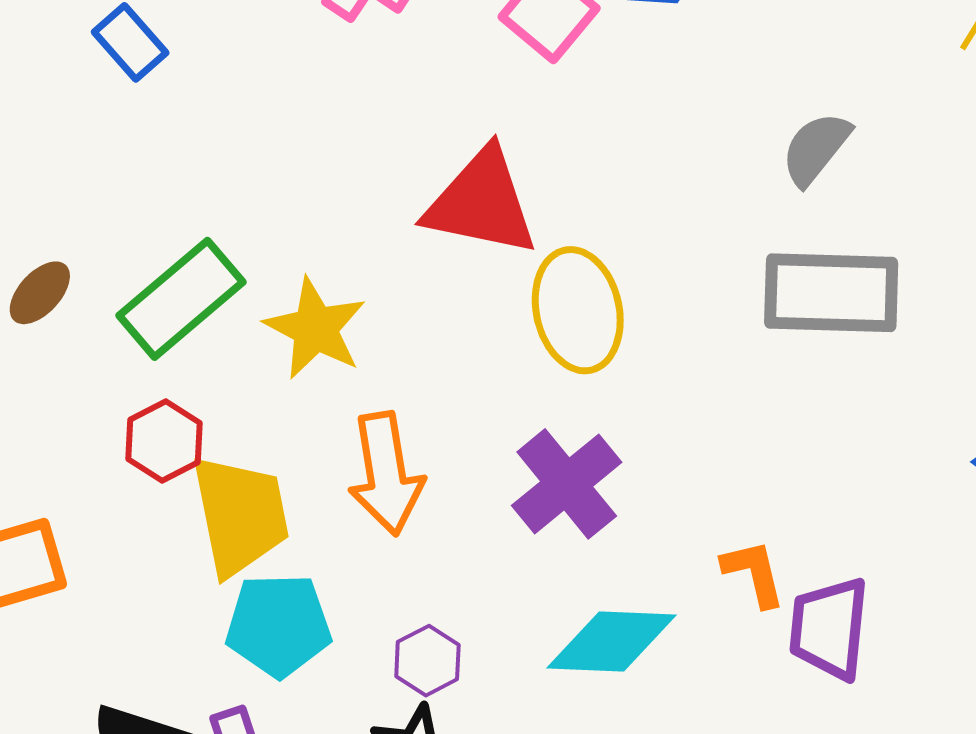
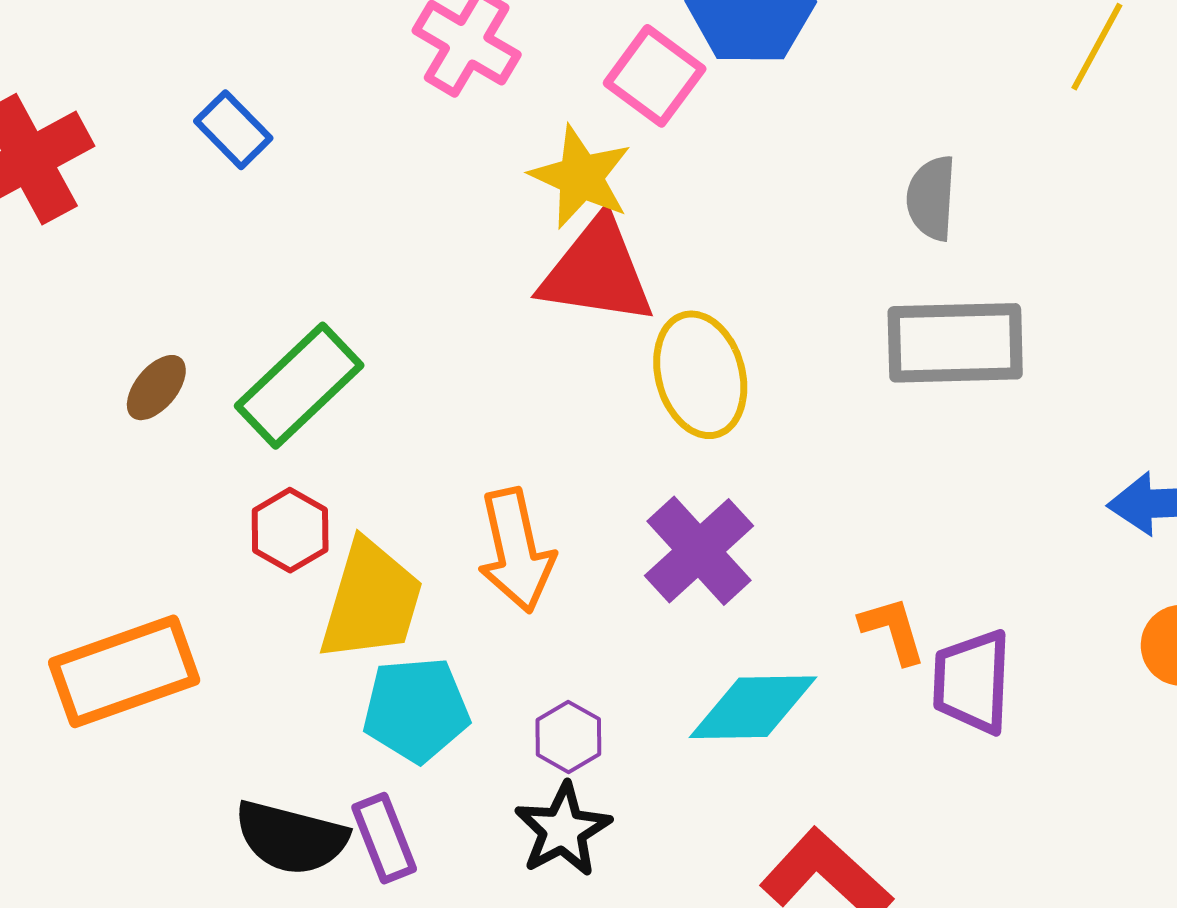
gray semicircle: (816, 149) -> (931, 198), turned -32
yellow star: (315, 329) -> (581, 177), moved
yellow trapezoid: (240, 515) -> (371, 601), turned 31

